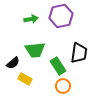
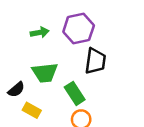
black trapezoid: (79, 53) -> (95, 61), moved

